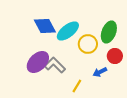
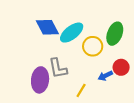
red circle: (115, 56) -> (121, 67), moved
purple ellipse: (38, 62) -> (40, 80), moved, turned -40
gray L-shape: (55, 65) -> (58, 68), turned -145

